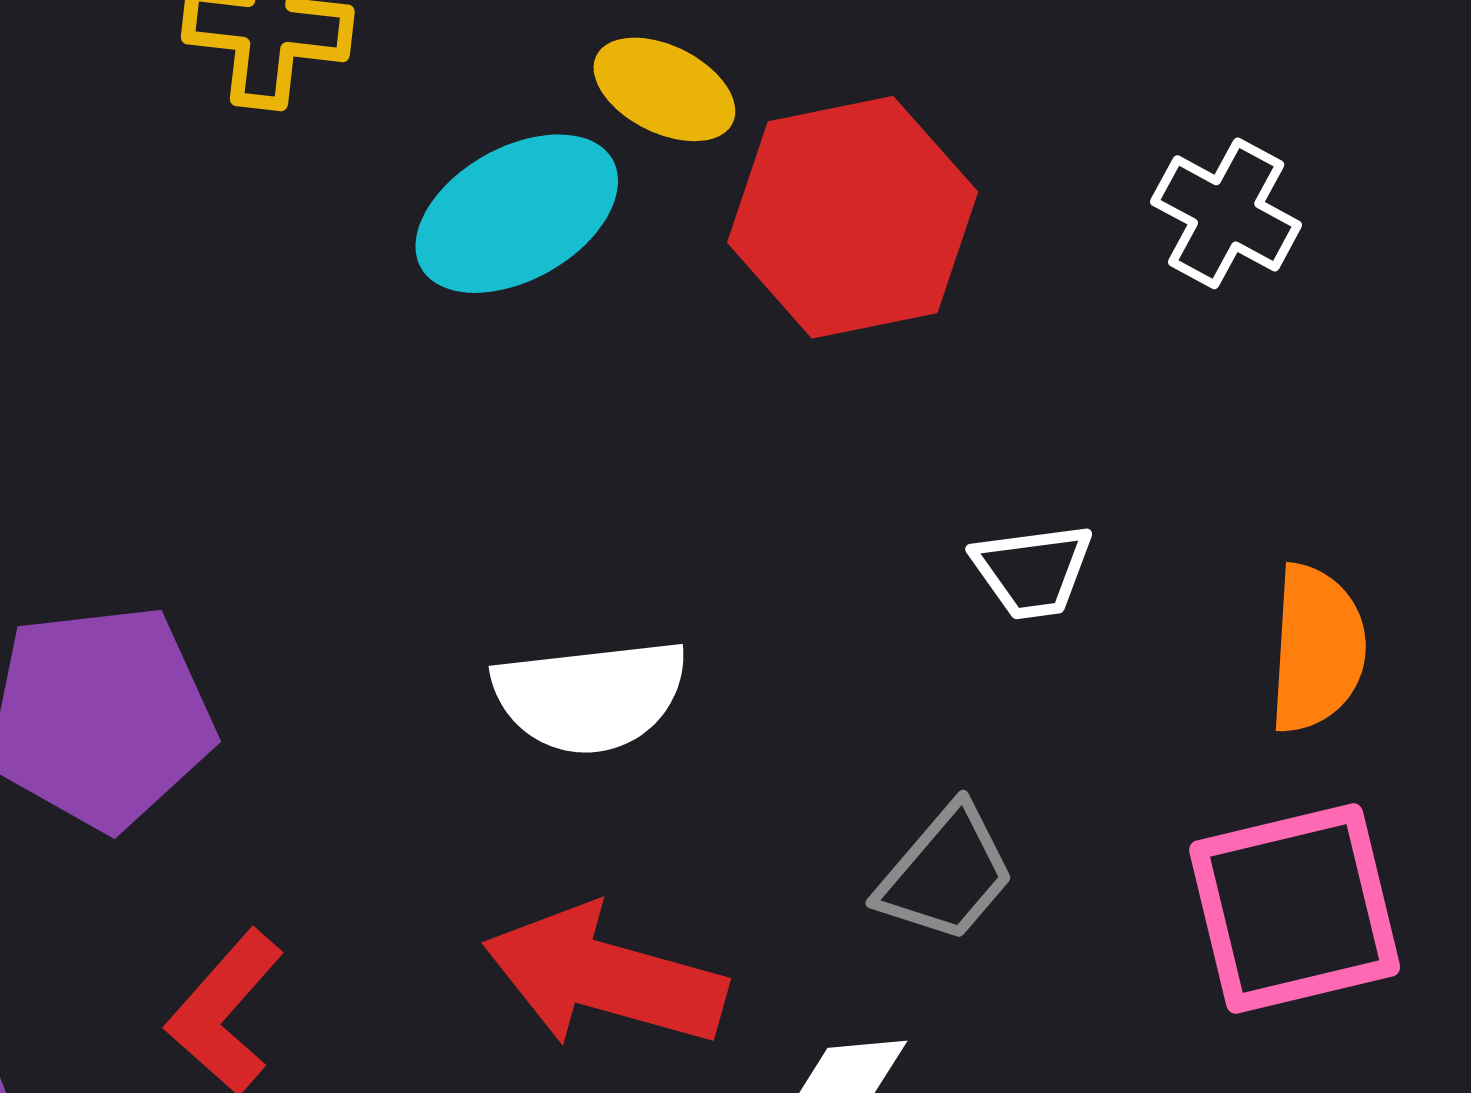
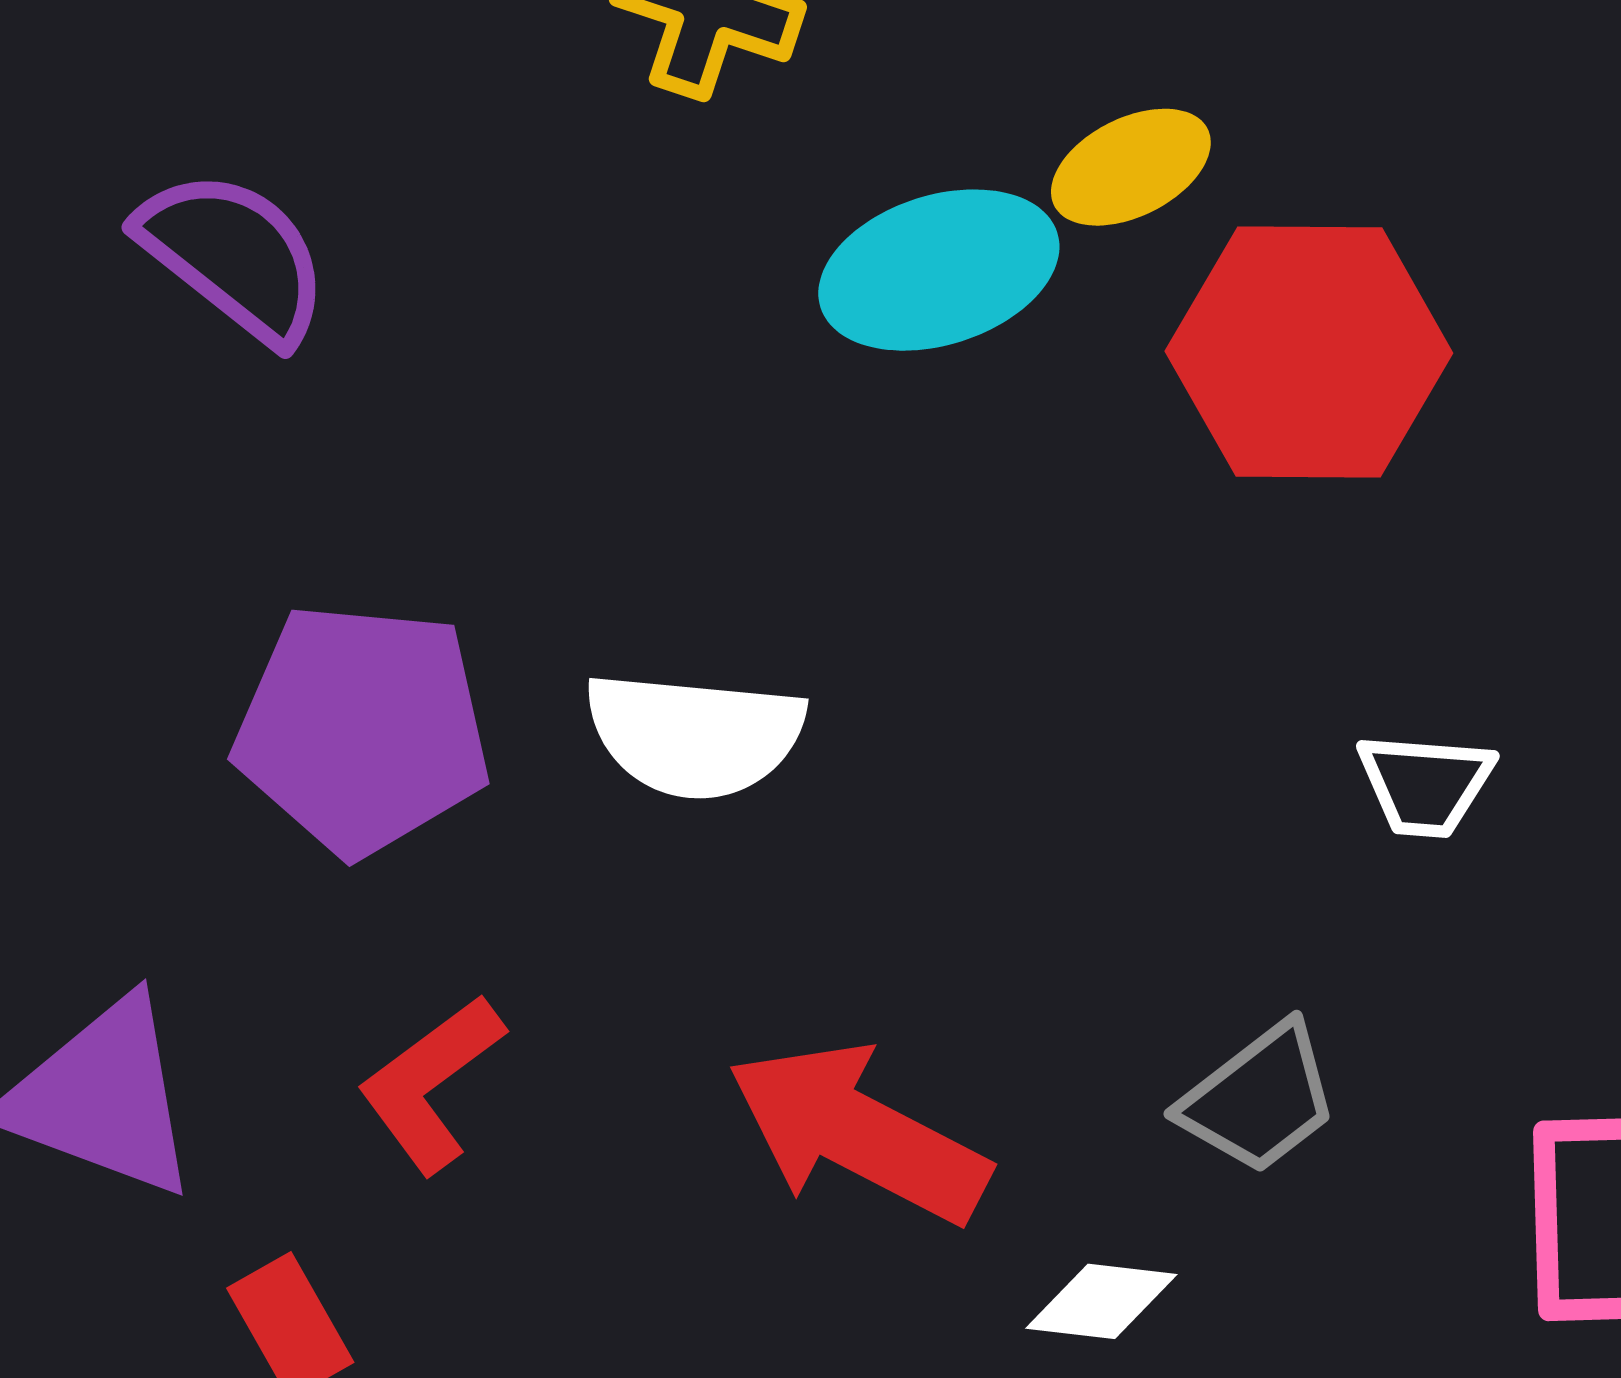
yellow ellipse: (664, 89) -> (1131, 167), turned -65
white semicircle: (590, 696) -> (695, 735), moved

